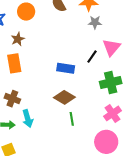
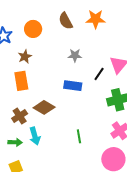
gray star: (95, 22) -> (75, 55), moved
brown diamond: (64, 97) -> (44, 107), moved
brown cross: (12, 99) -> (20, 116), turned 35

